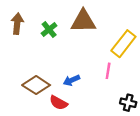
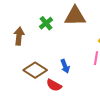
brown arrow: (17, 24) -> (19, 36), moved
blue arrow: (71, 80) -> (65, 66), turned -88

